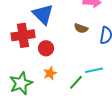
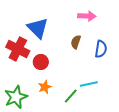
brown semicircle: (81, 28) -> (76, 42), turned 88
red cross: (23, 35) -> (18, 49), turned 35

